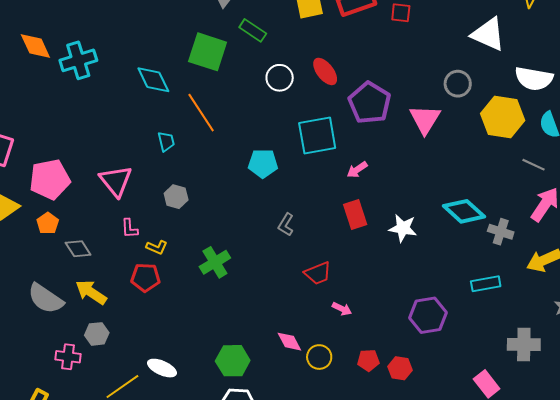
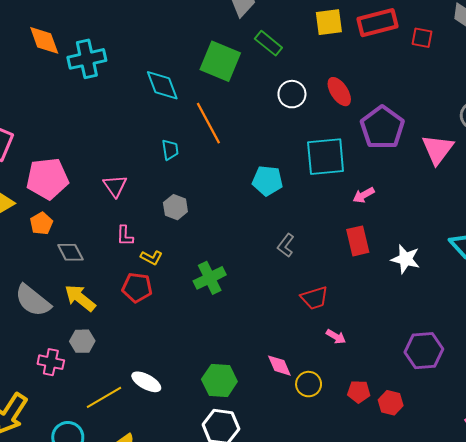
pink triangle: (116, 181) -> (115, 186), size x0.7

